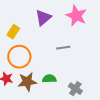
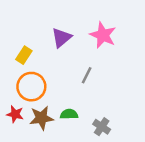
gray line: (63, 48) -> (87, 75), turned -56

